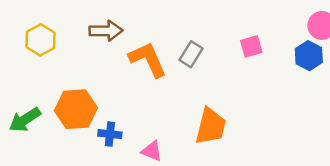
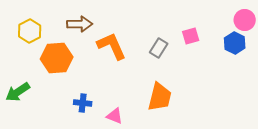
gray rectangle: (191, 54) -> (159, 48), moved
orange hexagon: (76, 109) -> (57, 58), moved

